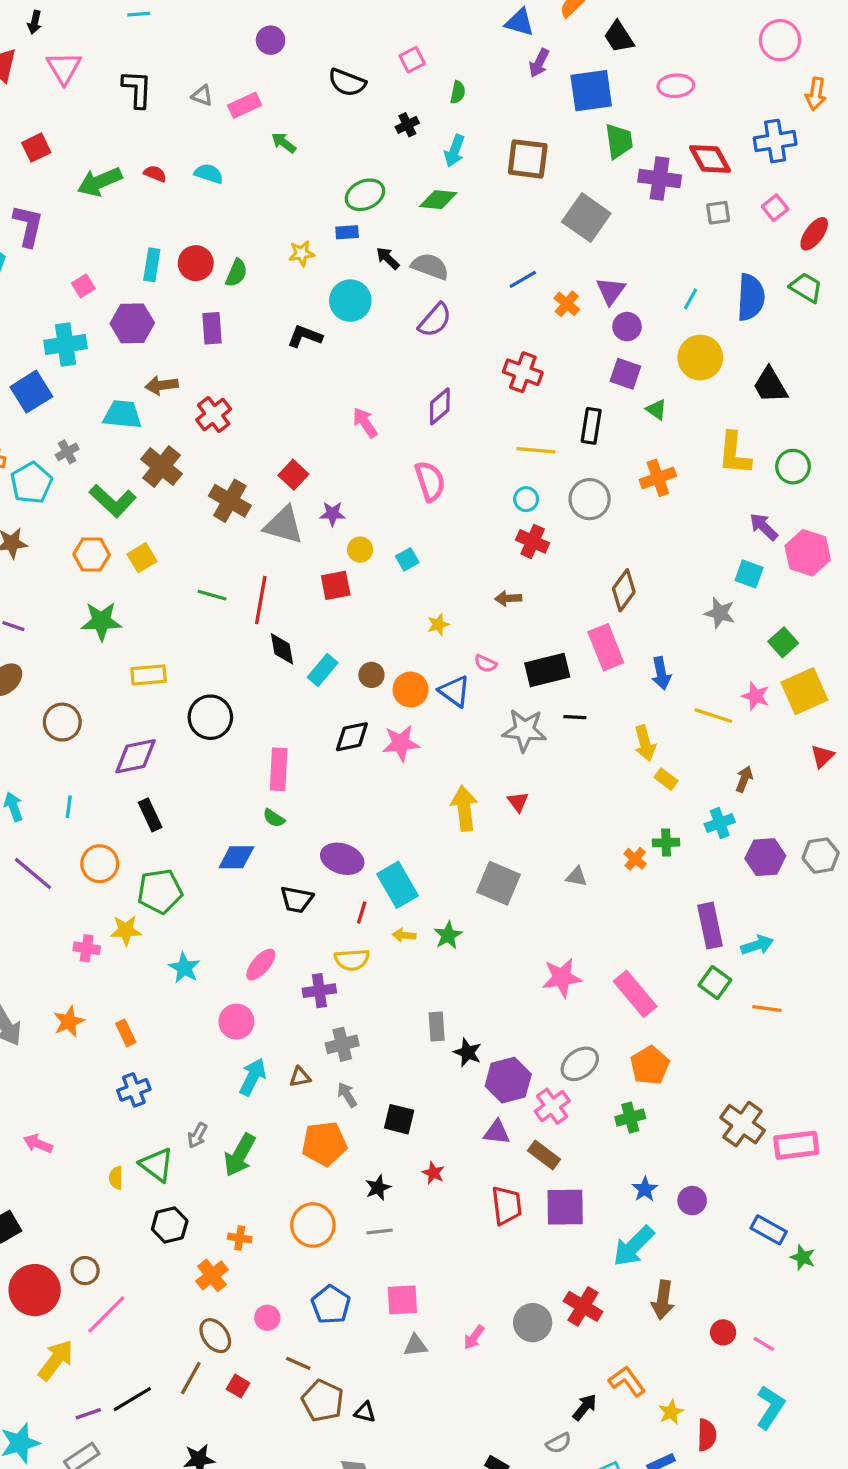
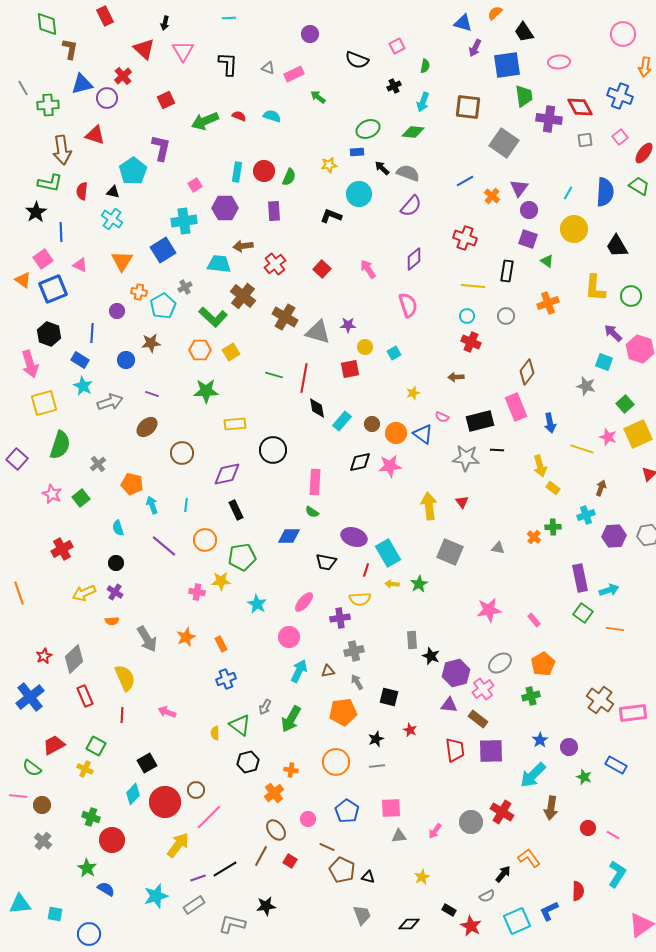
blue cross: (775, 141) -> (620, 96), turned 30
red square: (293, 475) -> (322, 269), moved
gray circle: (590, 499) -> (506, 316), size x0.7
pink rectangle: (635, 994) -> (534, 620), size x0.5
green star: (803, 1258) -> (584, 777), moved
yellow star: (671, 1412) -> (422, 877), moved

